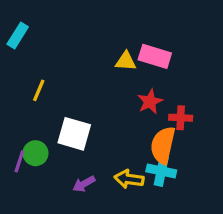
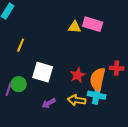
red star: (150, 102) -> (78, 75), moved
red cross: (181, 118) -> (117, 68), moved

